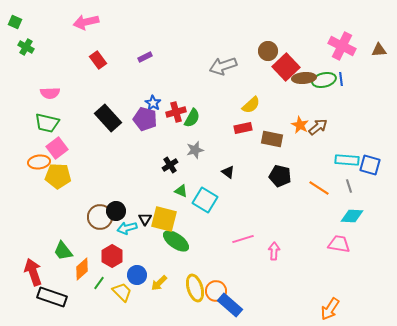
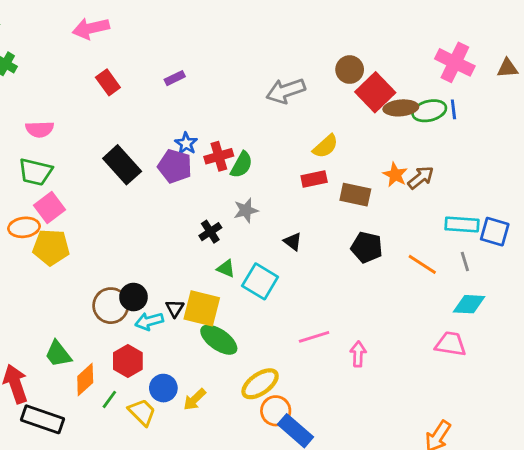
yellow ellipse: (195, 288) -> (260, 384), moved, turned 72

